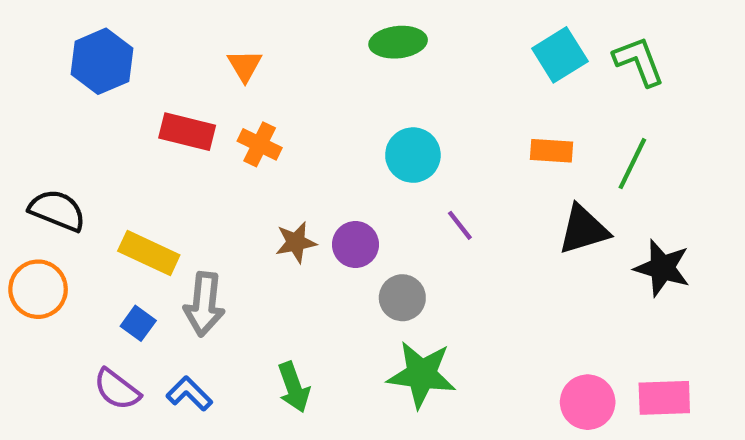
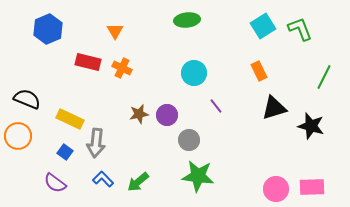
orange rectangle: (551, 151) -> (259, 71), turned 60
green line: (632, 164) -> (324, 77), moved
green arrow: (294, 387) -> (138, 182), turned 70
blue L-shape: (189, 394) -> (103, 179), moved

